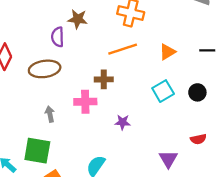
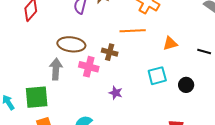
brown ellipse: (45, 69) -> (71, 44), moved
gray arrow: (50, 114) -> (56, 69), size x1.5
green square: (37, 151) -> (37, 97), turned -30

